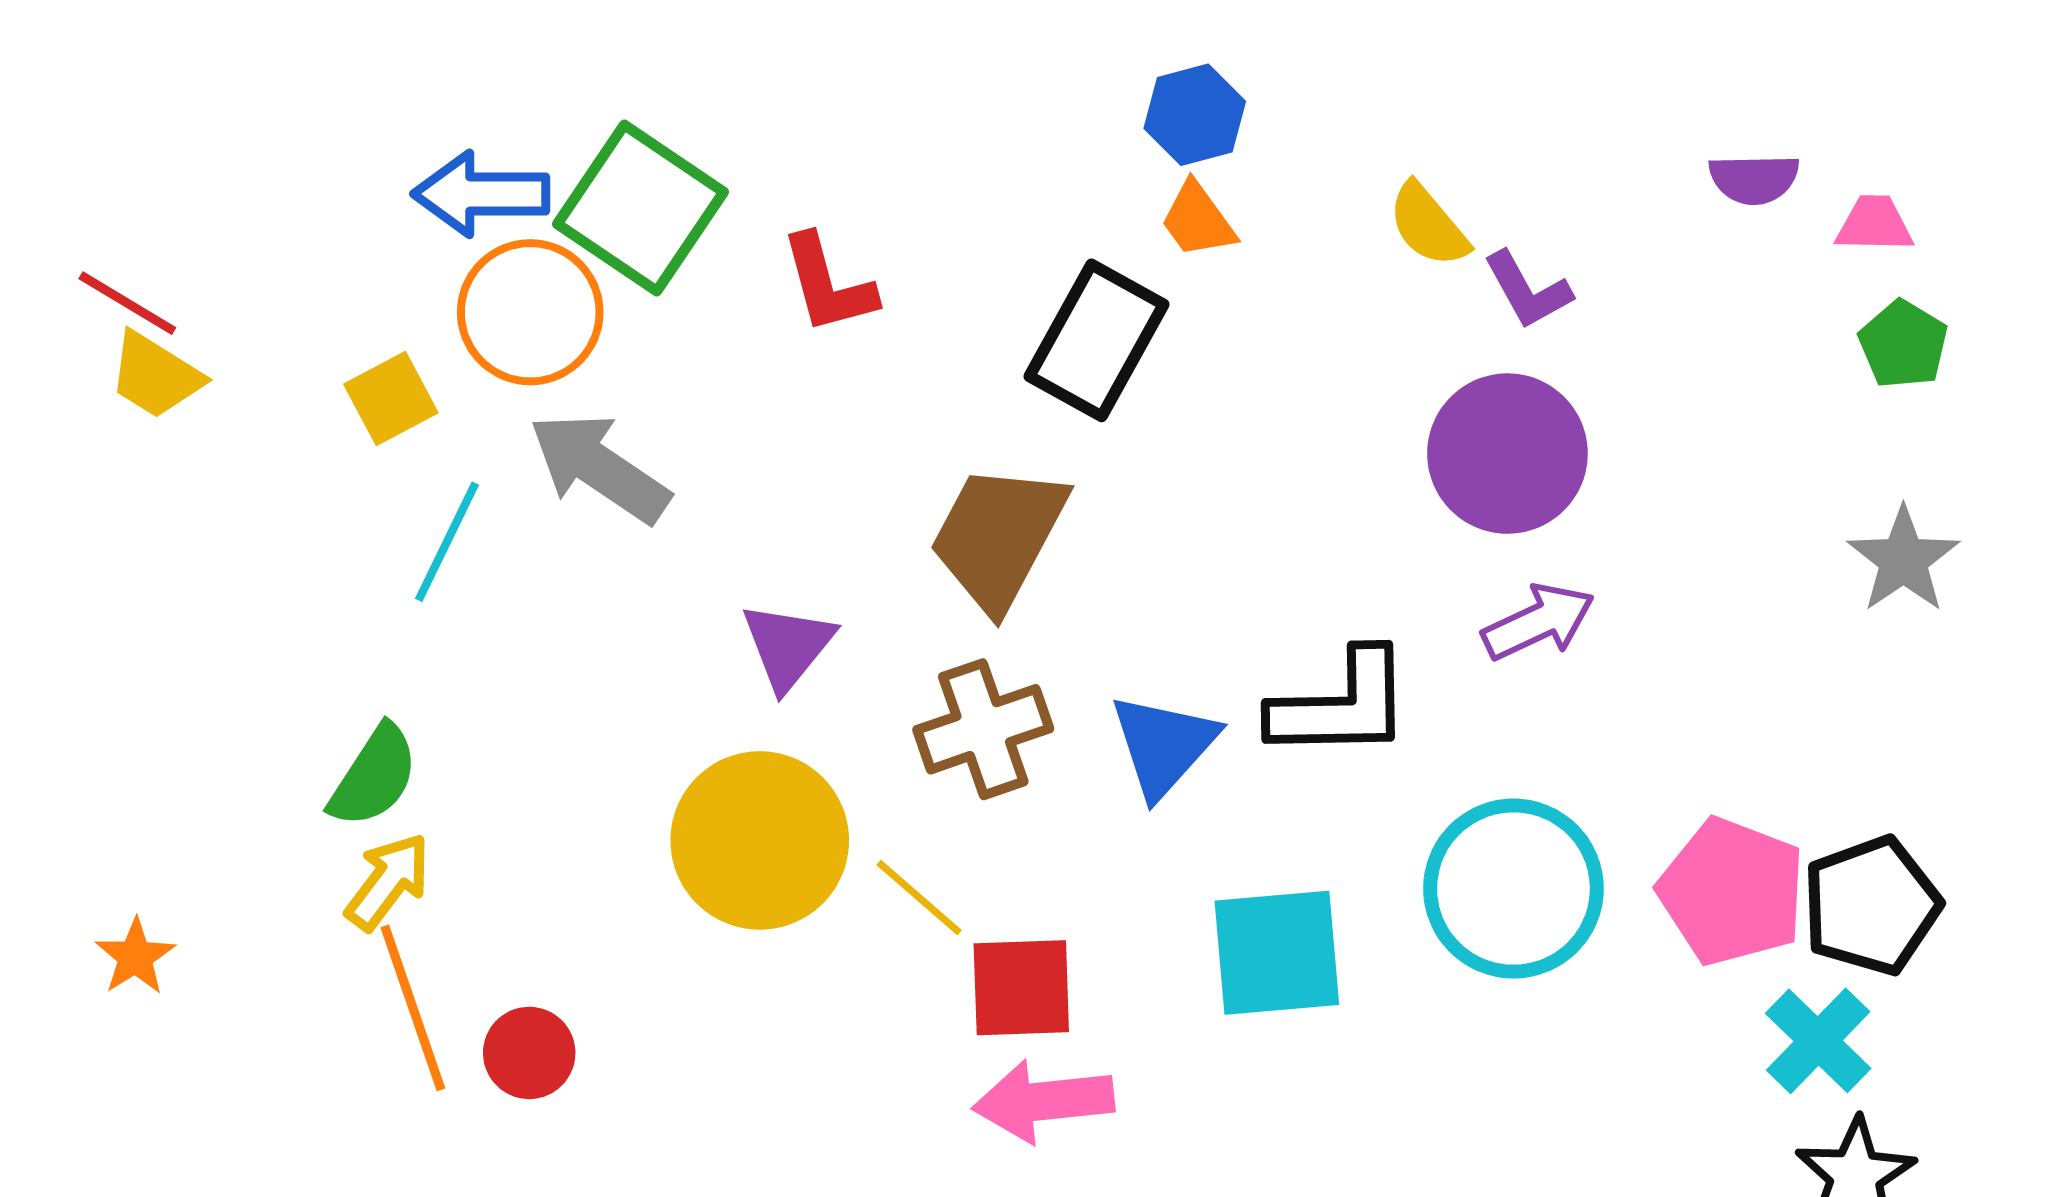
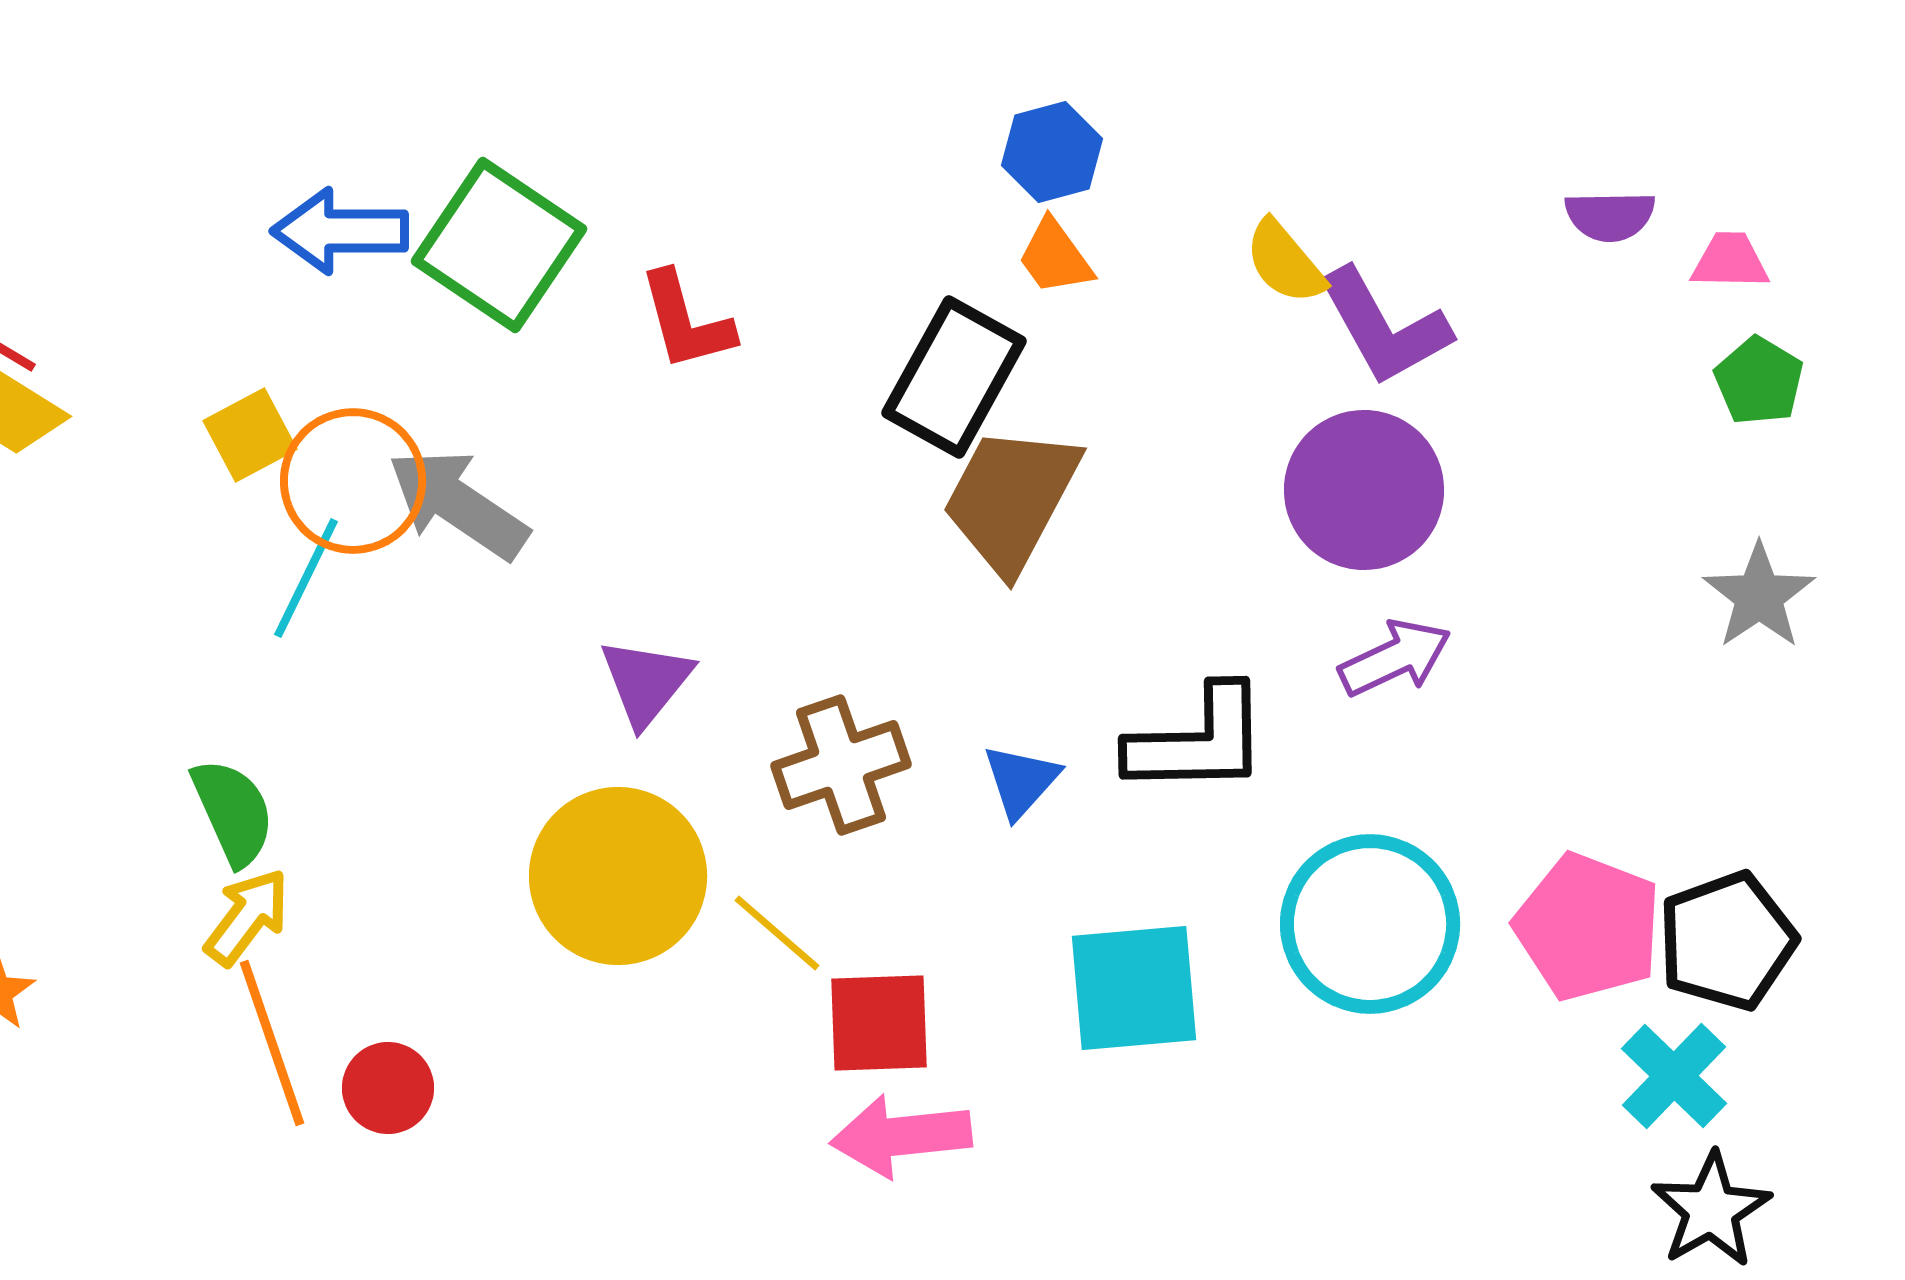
purple L-shape: (1528, 290) -> (1384, 327), size x1.5
orange circle: (530, 312) -> (353, 481), moved
brown trapezoid: (998, 537) -> (1011, 499), moved
blue triangle: (1164, 745) -> (1021, 781), size x0.7
green semicircle: (374, 776) -> (233, 812), turned -57

